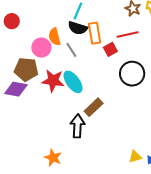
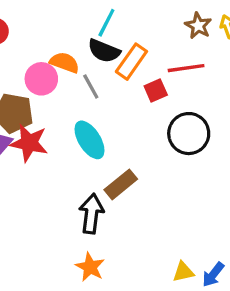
orange rectangle: (95, 33) -> (131, 62), turned 40
orange semicircle: (55, 37) -> (65, 62), turned 120
red star: (53, 81) -> (29, 143), moved
orange star: (53, 158) -> (90, 267), moved

